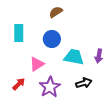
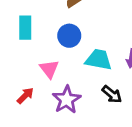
pink triangle: (37, 64) -> (49, 69), turned -35
black arrow: (84, 83) -> (112, 94), turned 56

